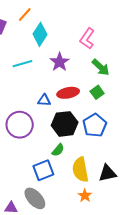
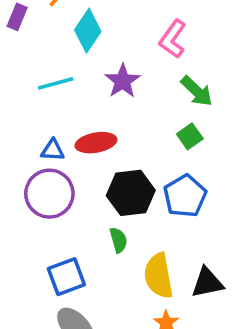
red ellipse: (68, 93) -> (96, 143), moved
blue triangle: (44, 100) -> (53, 150), moved
green semicircle: (58, 150) -> (118, 240), turned -56
blue square: (43, 170) -> (66, 277), moved

